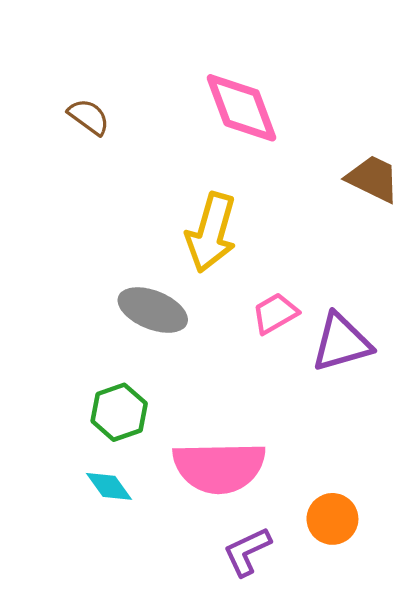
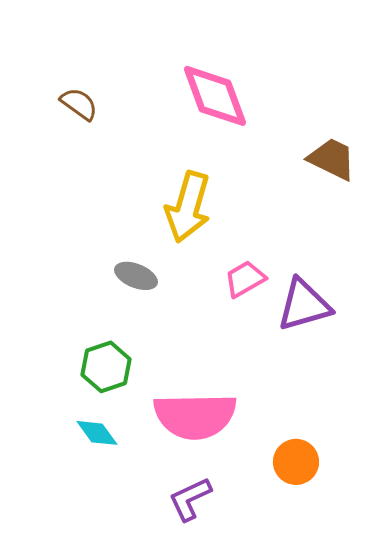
gray ellipse: (153, 310) -> (136, 276), size x0.7
purple L-shape: (247, 551) -> (190, 499), moved

